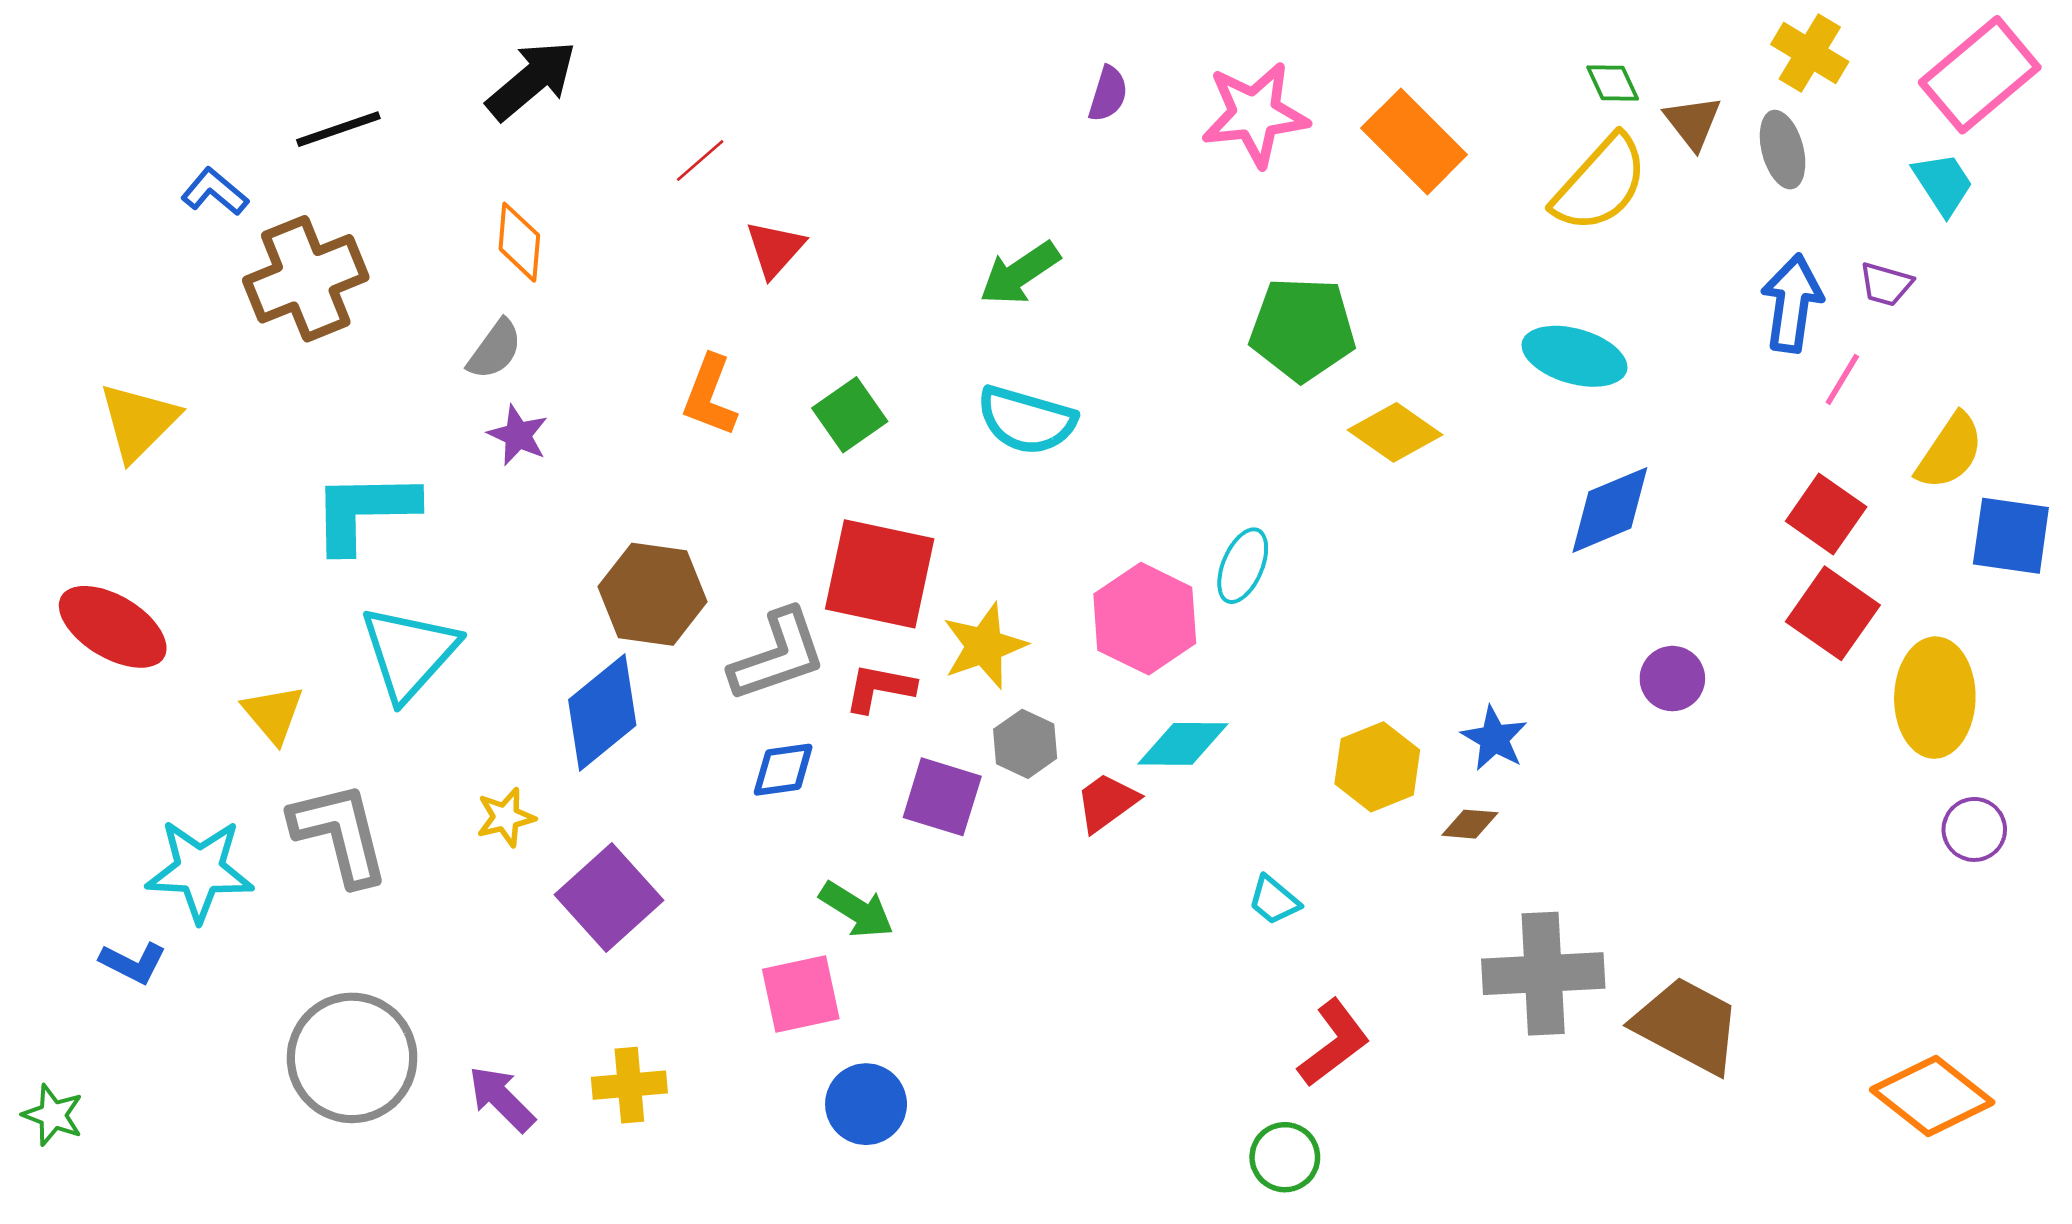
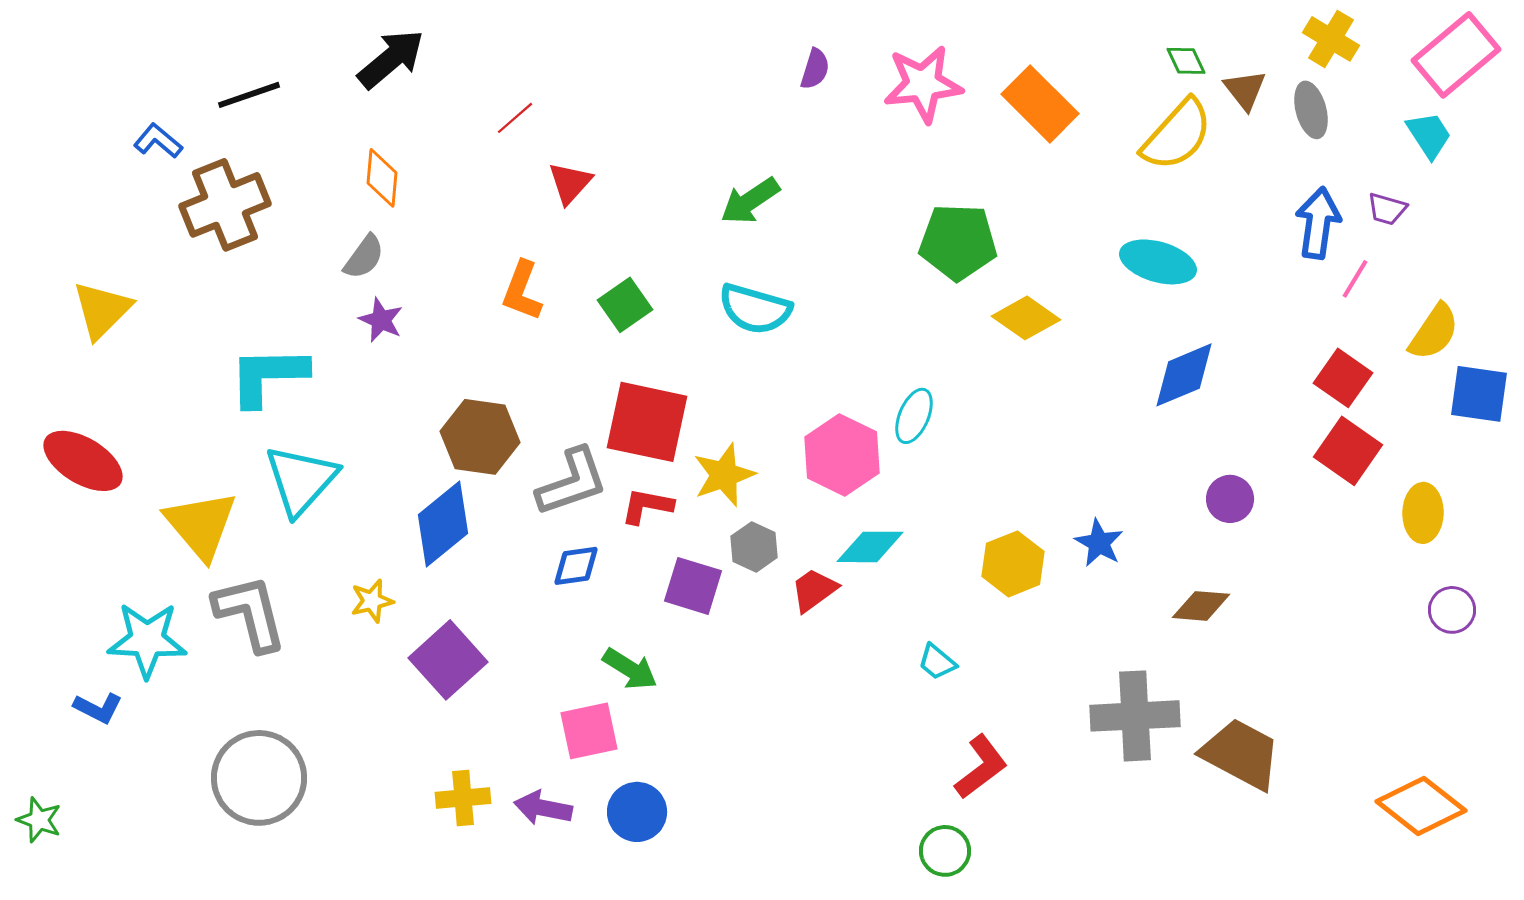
yellow ellipse: (1935, 698) -> (1423, 513), size x0.7
yellow triangle: (273, 714) -> (201, 525), size x1.6
brown diamond: (1470, 824) -> (1201, 606), moved, size x1.4
purple arrow: (502, 1099) -> (543, 808), moved, turned -34

